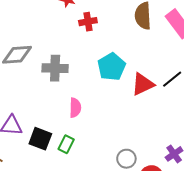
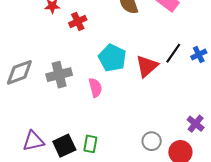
pink semicircle: (75, 108) -> (95, 88), moved
black square: (40, 139) -> (64, 146), turned -30

